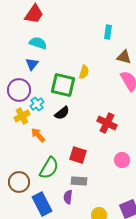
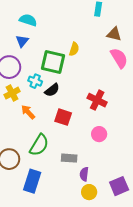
cyan cross: (37, 104) -> (35, 81), moved, turned -32
red square: (78, 155) -> (63, 117), moved
pink circle: (122, 160) -> (99, 134), moved
purple semicircle: (68, 197) -> (84, 174), moved
blue rectangle: (42, 204) -> (32, 181), turned 45

